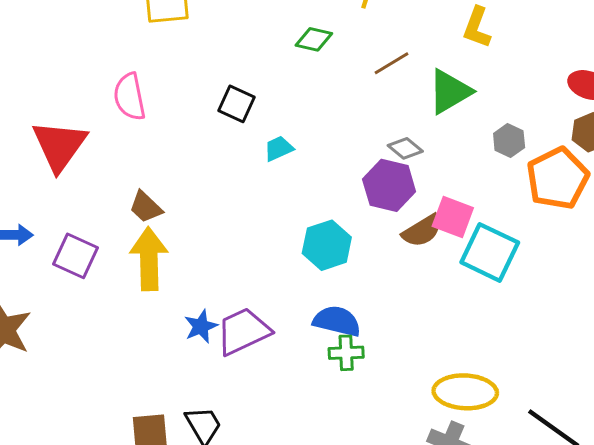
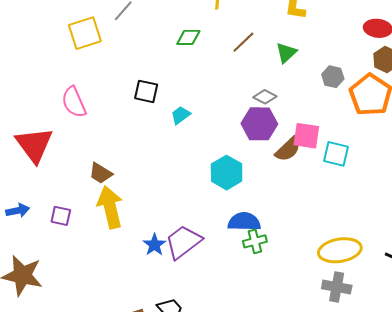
green triangle: (450, 92) -> (286, 53), size x0.7
cyan square: (490, 252) -> (336, 154), size x0.7
purple square: (75, 256) -> (61, 216), size x0.7

